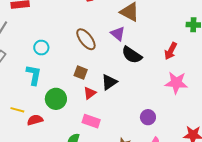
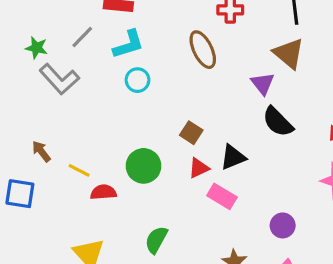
brown ellipse: (86, 39) -> (203, 50), moved
cyan L-shape: (34, 75) -> (128, 44), moved, turned 50
pink rectangle: (91, 121) -> (222, 196), moved

